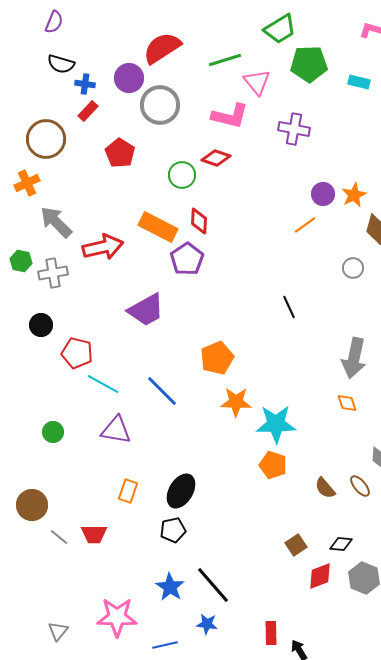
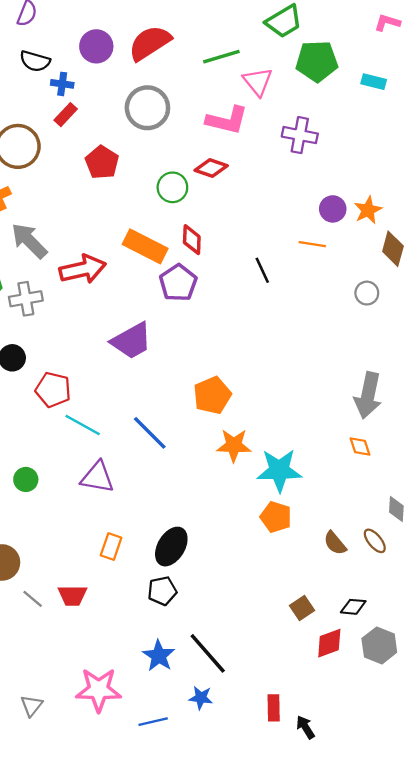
purple circle: (129, 78) -> (96, 46), moved
orange line: (305, 225) -> (312, 244), turned 45
black line: (289, 307) -> (262, 270), moved

